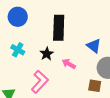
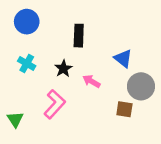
black rectangle: (59, 28) -> (79, 36), size x0.7

